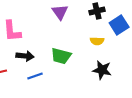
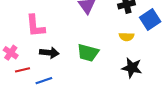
blue line: (35, 76) -> (44, 81), moved

